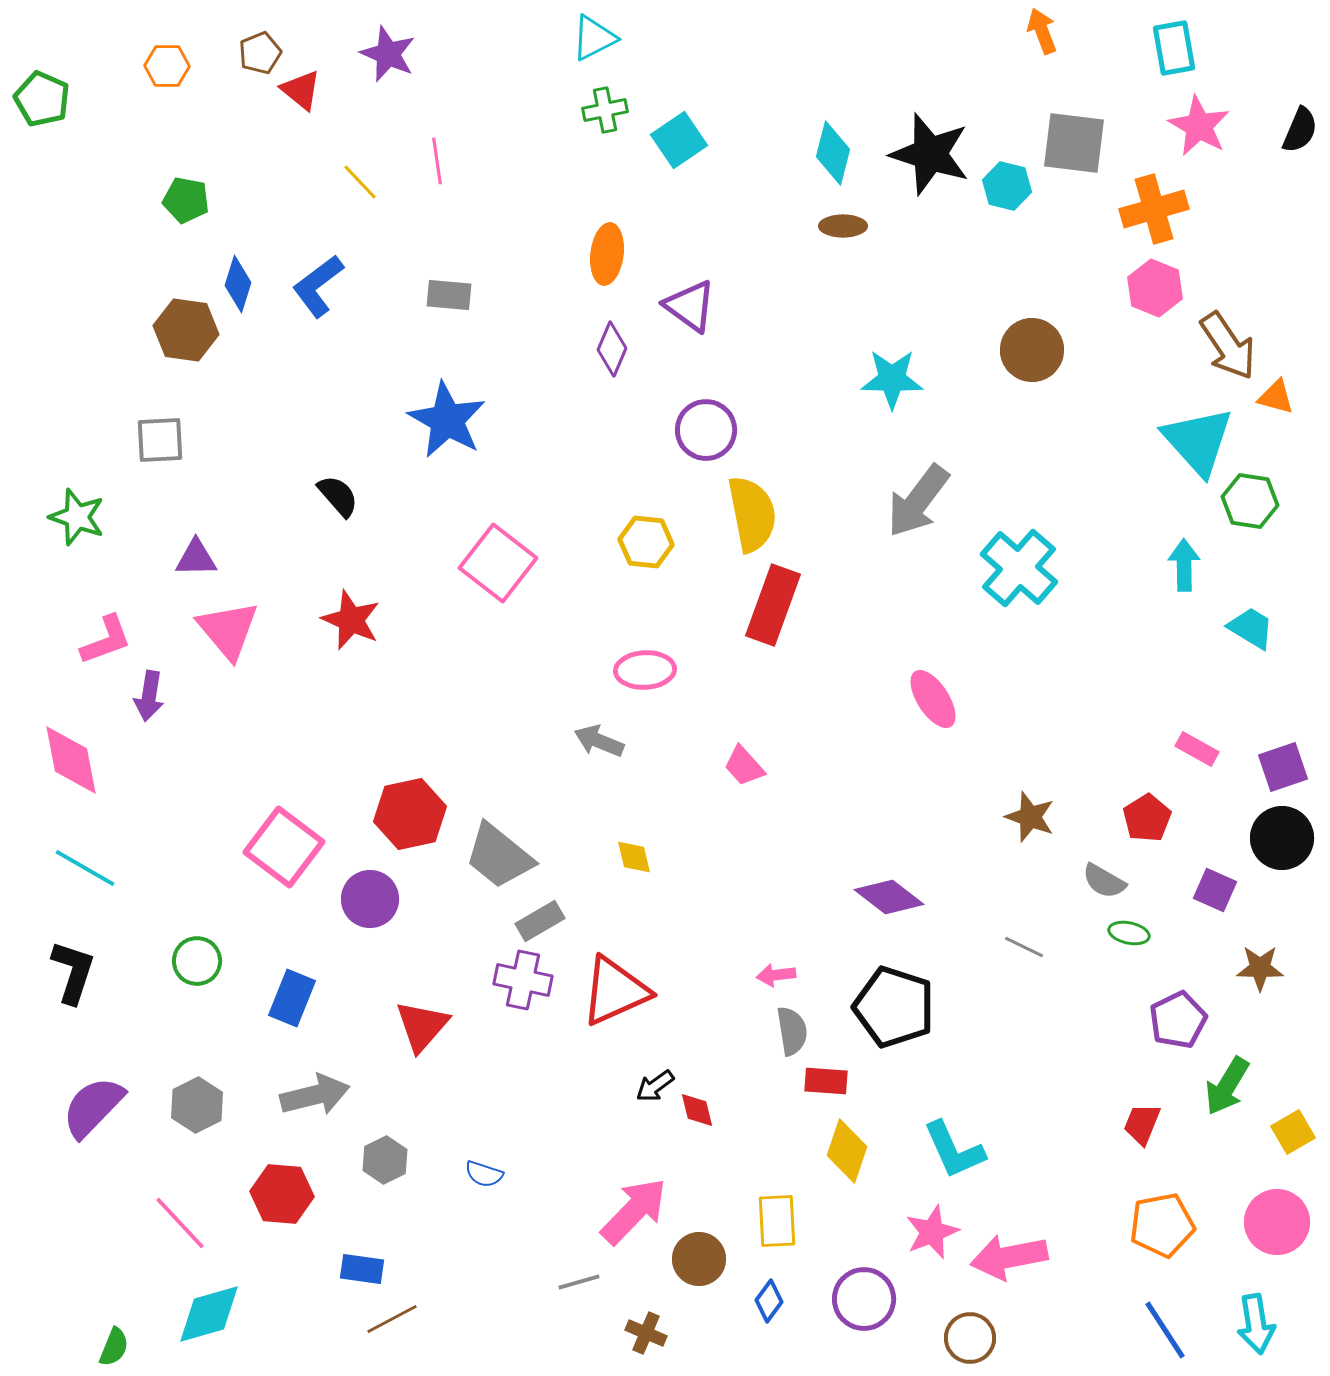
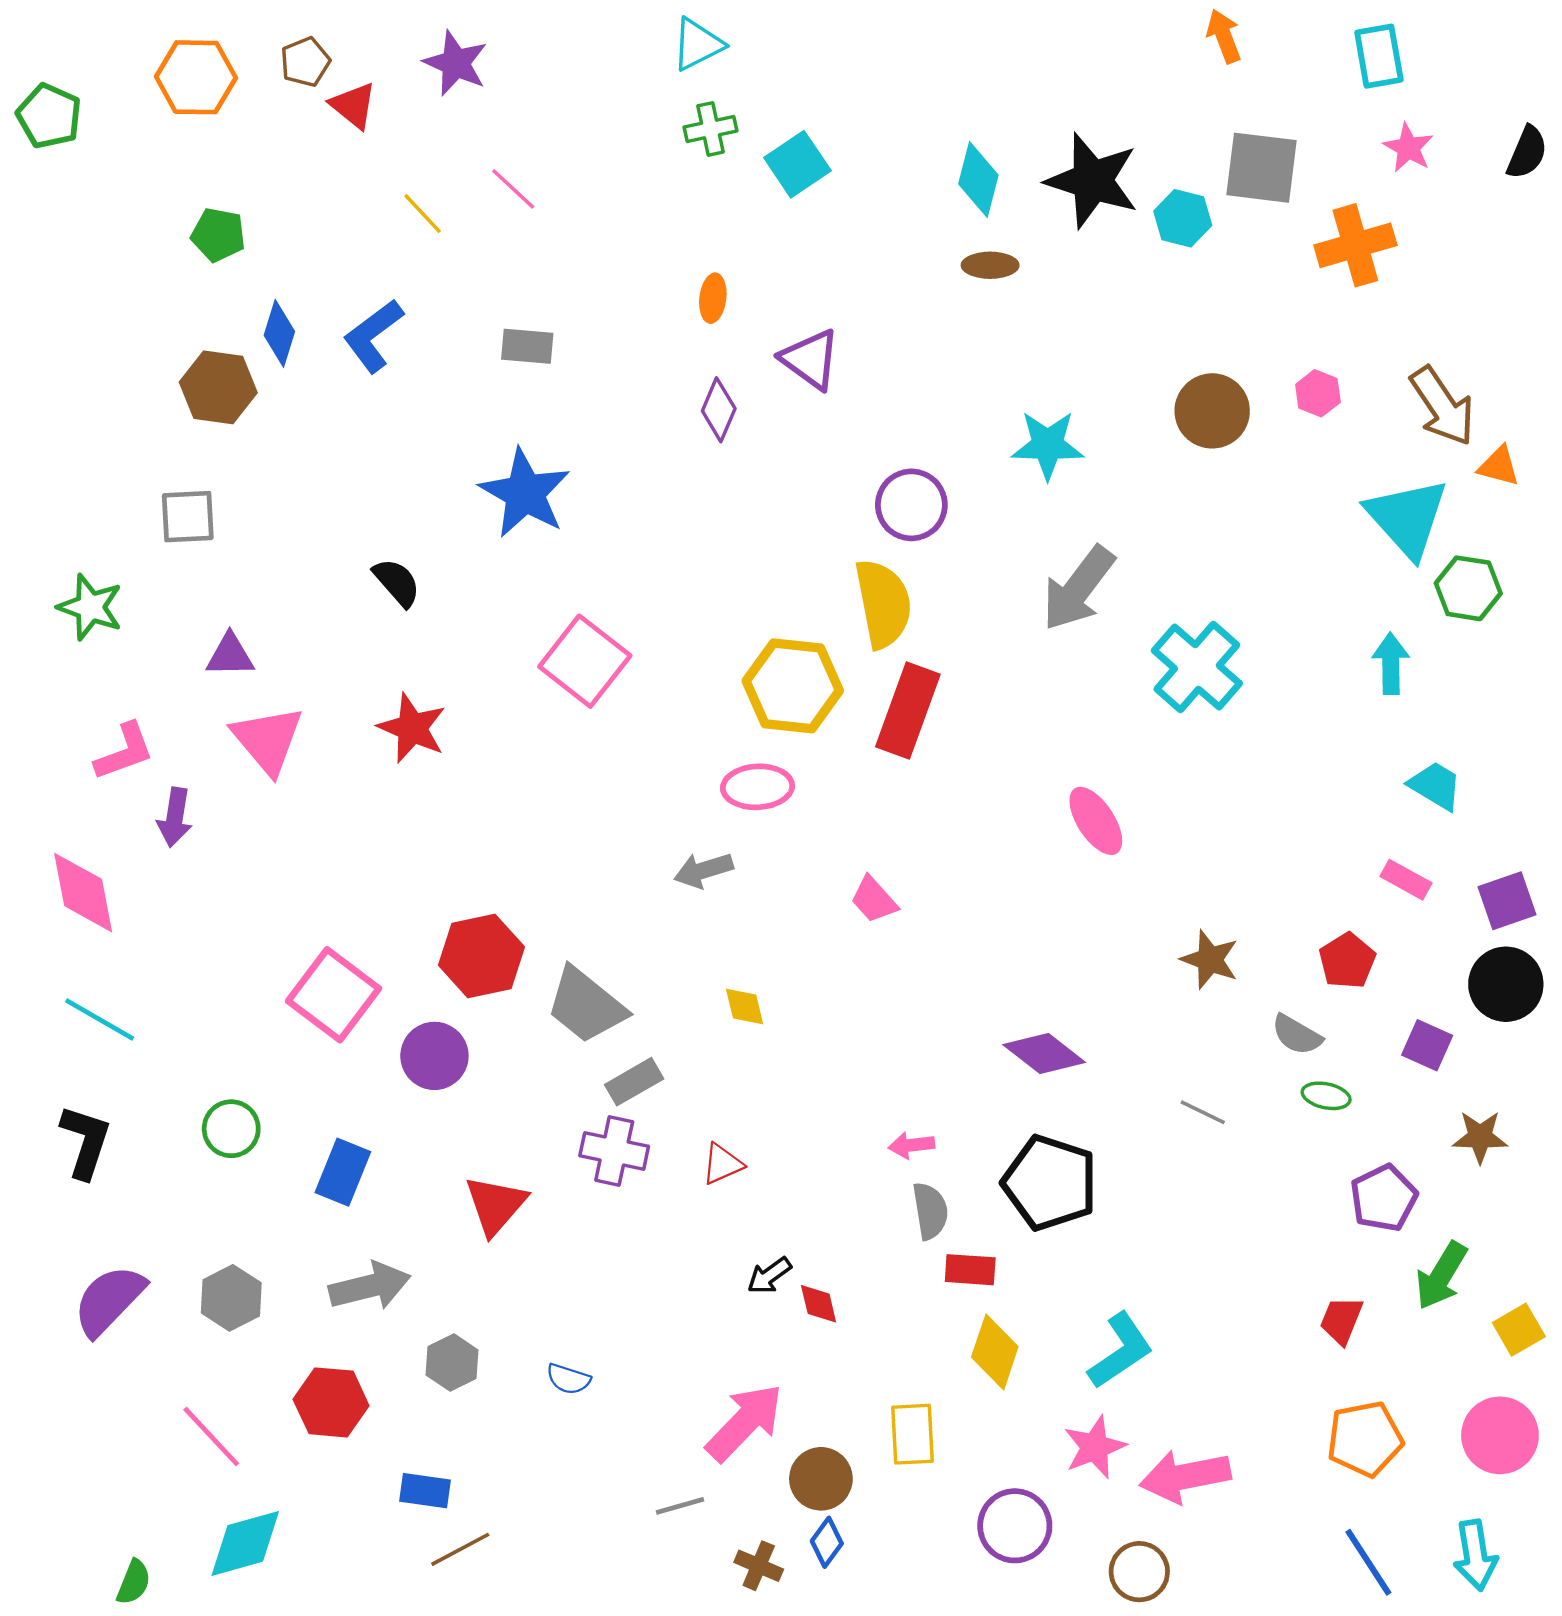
orange hexagon: (167, 66) -> (196, 77), size x1.5
pink star: (1199, 126) -> (1408, 148), size x0.7
pink line: (437, 161) -> (513, 189), turned -39
orange ellipse: (607, 254) -> (713, 298), size x0.7
pink hexagon: (1155, 288) -> (1318, 393), moved, size x0.7
purple circle: (706, 430) -> (911, 505), moved
yellow hexagon: (646, 542) -> (793, 686), moved, size x1.5
cyan trapezoid: (1251, 628) -> (1435, 786), moved
gray arrow: (599, 741) -> (703, 870), turned -39
red triangle: (615, 991) -> (722, 1164), size x0.5
cyan L-shape: (954, 1150) -> (1121, 1351), turned -100
blue diamond: (769, 1301) -> (827, 1542), moved

